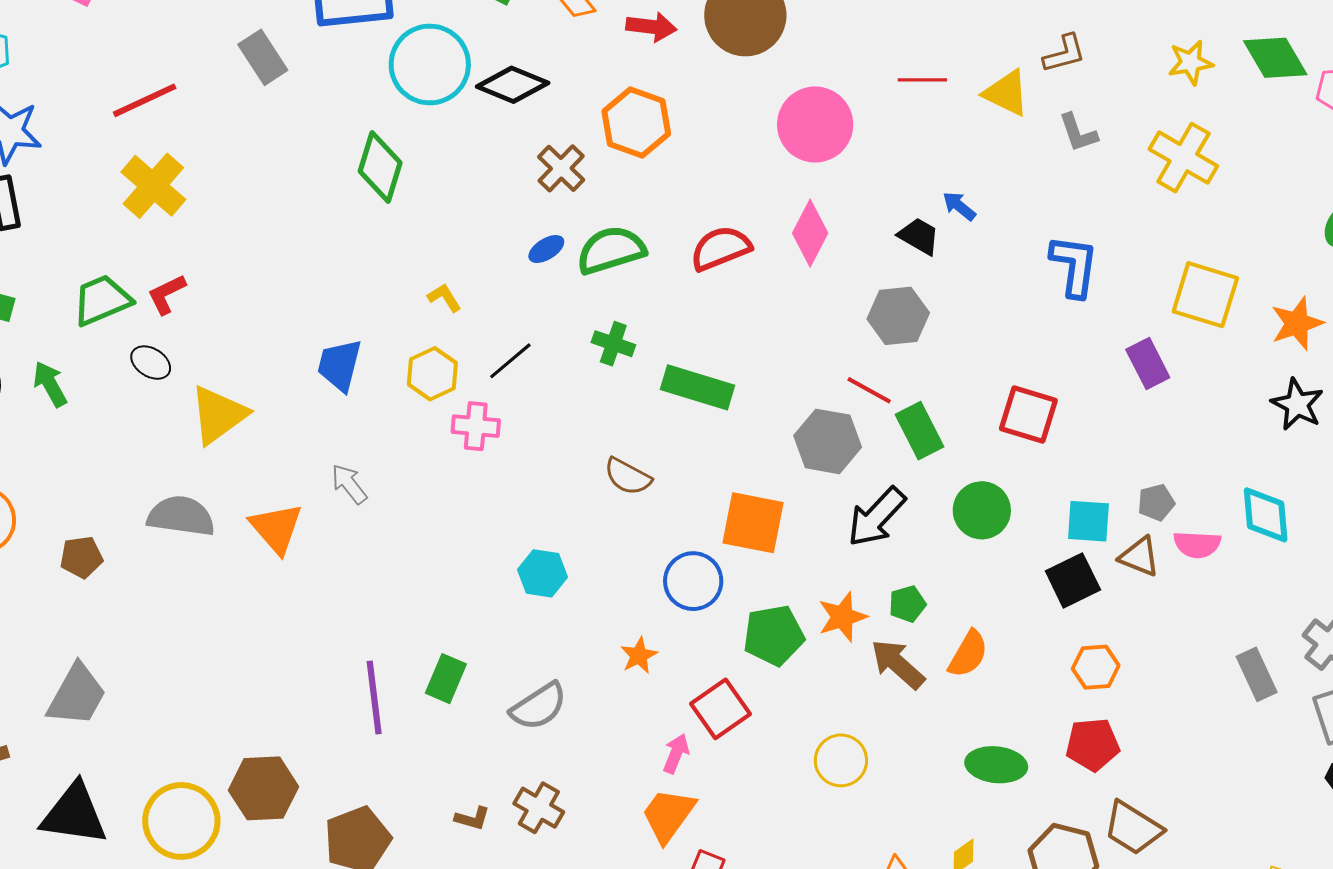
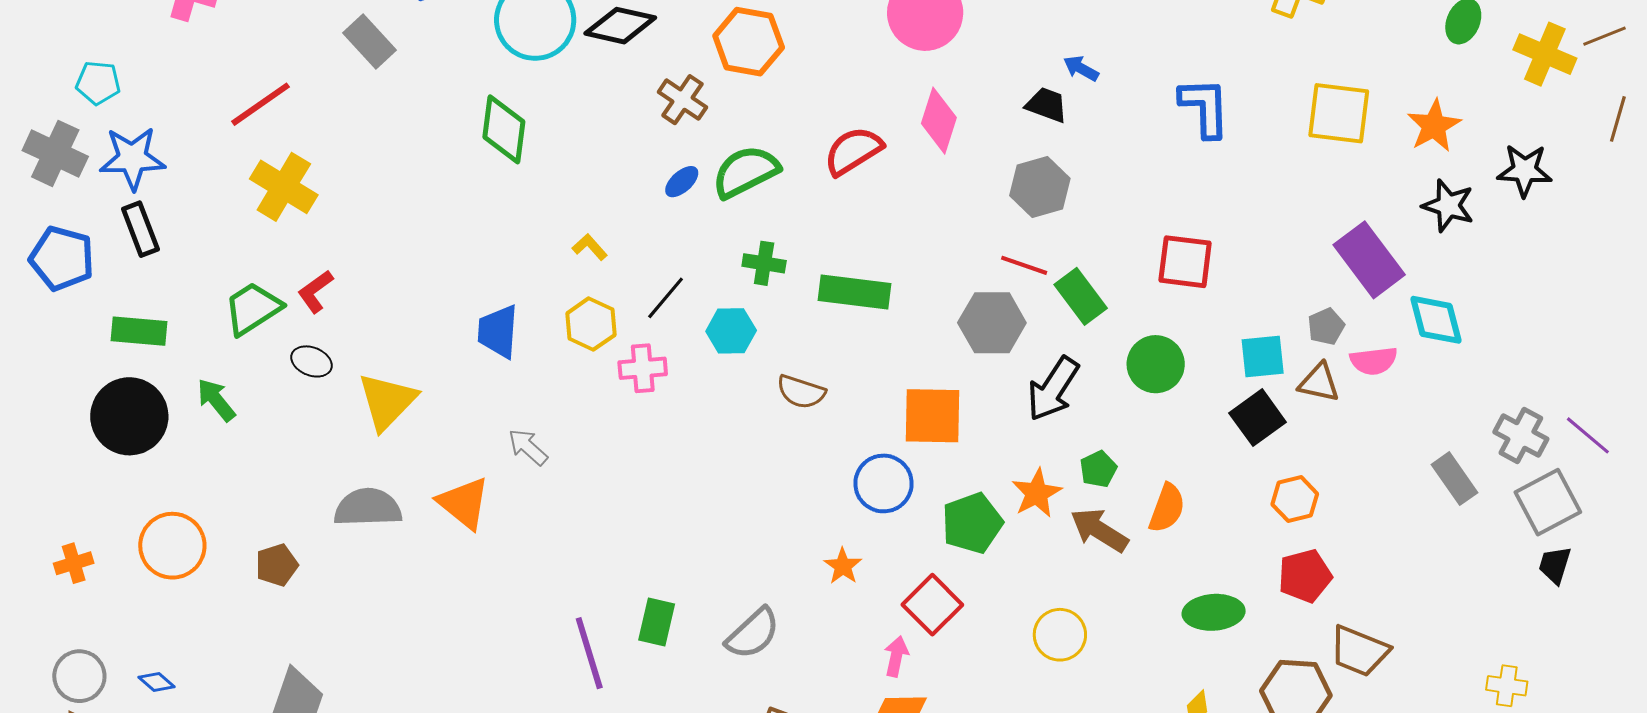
purple rectangle: (1148, 364) -> (1369, 260), moved, size x1.5
cyan hexagon: (543, 573) -> (731, 331), moved

